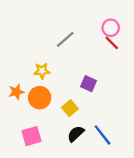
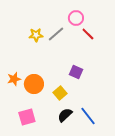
pink circle: (111, 28) -> (76, 18), moved
red line: (112, 43) -> (88, 34), moved
yellow star: (42, 71) -> (36, 35), moved

